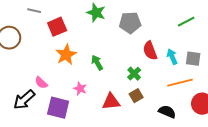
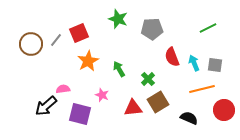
gray line: (34, 11) -> (56, 40), moved, turned -64
green cross: (134, 74) -> (148, 79), moved
pink semicircle: (41, 83) -> (63, 89), turned 128
brown square: (136, 96) -> (158, 102), size x1.5

